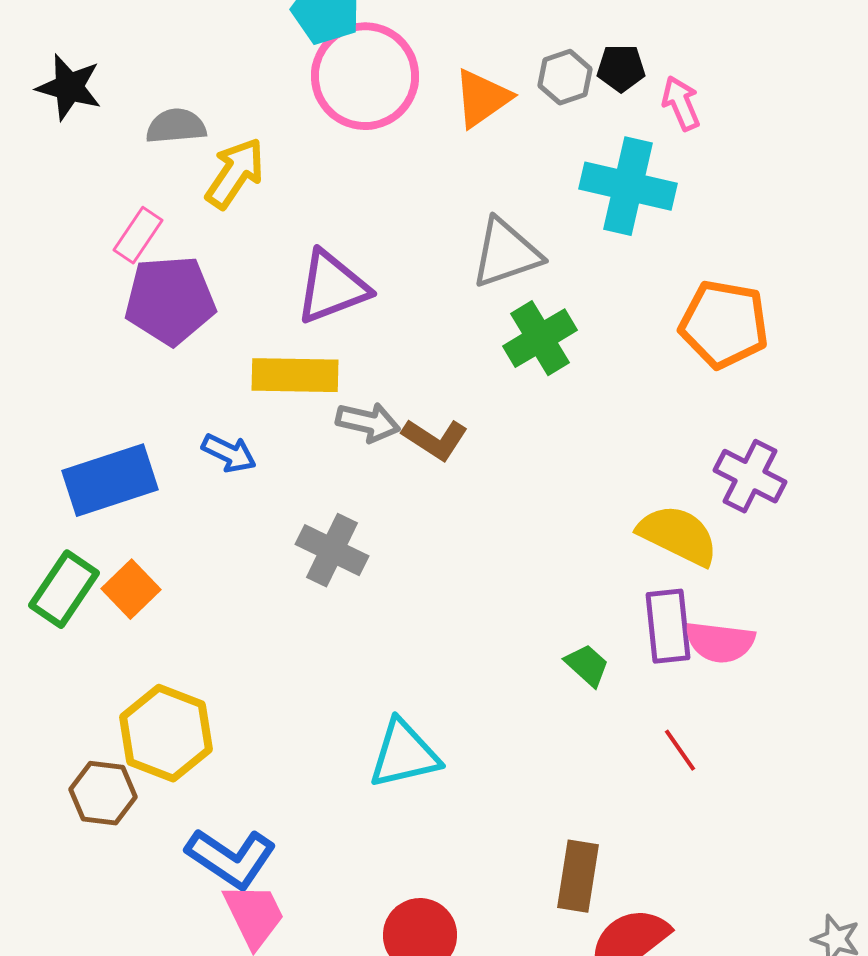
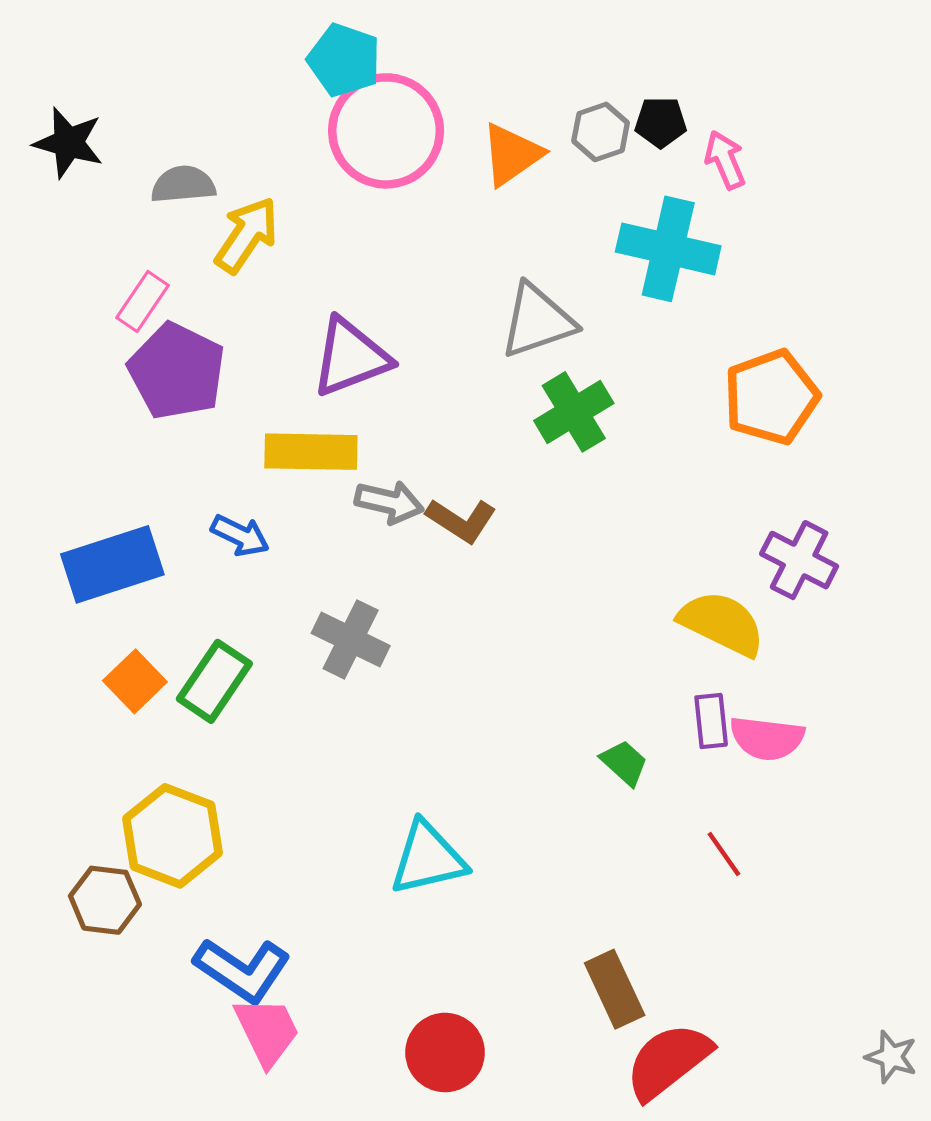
purple pentagon: (170, 300) -> (177, 371), turned 30
orange pentagon: (724, 324) -> (771, 397), turned -30
green rectangle: (64, 589) -> (214, 681), moved
purple rectangle: (668, 626) -> (711, 721), size x0.7
brown rectangle: (578, 876) -> (615, 989), turned -34

